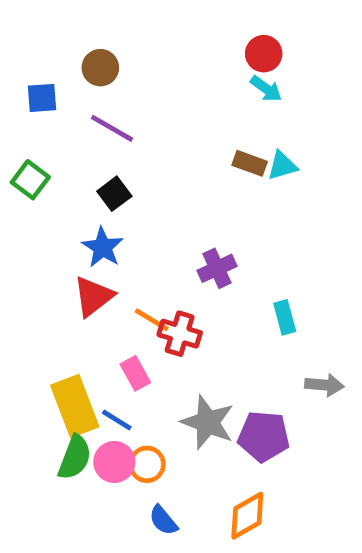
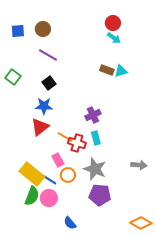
blue square: (42, 98) -> (18, 31), moved
blue star: (103, 247) -> (44, 106), turned -30
cyan rectangle: (285, 317) -> (96, 138), moved
yellow rectangle: (75, 406) -> (32, 174), turned -30
gray star: (208, 422) -> (95, 169), moved
purple pentagon: (264, 436) -> (100, 195), moved
orange circle: (147, 464) -> (68, 175), moved
orange diamond: (247, 516) -> (141, 223), moved, turned 60

